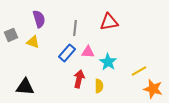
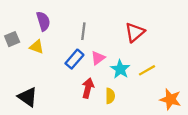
red triangle: (109, 22) -> (135, 32), moved, turned -30
pink triangle: (88, 52) -> (98, 58), turned -40
yellow line: (139, 71) -> (147, 70), moved
black triangle: (25, 87) -> (28, 97), turned 30

